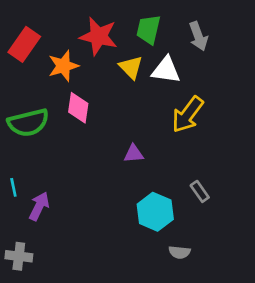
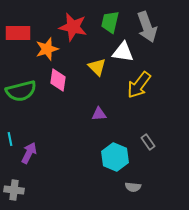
gray arrow: (198, 36) -> (147, 27), size x1.4
red rectangle: (24, 44) -> (18, 33), turned 55
yellow triangle: (131, 67) -> (97, 67), moved

